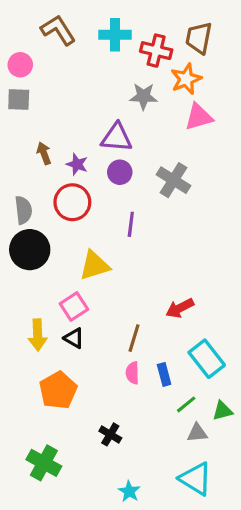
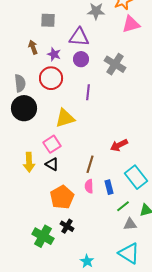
gray square: (19, 100) -> (48, 20), moved
orange pentagon: (58, 390) -> (62, 197), moved
black cross: (110, 434) -> (67, 226), moved
green cross: (44, 463) -> (43, 236), moved

